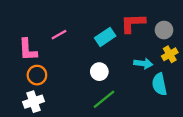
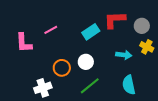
yellow cross: (170, 54) -> (147, 47), turned -32
orange circle: (37, 75) -> (62, 68), moved
cyan semicircle: (159, 84) -> (129, 85), moved
white cross: (33, 102) -> (43, 88), moved

